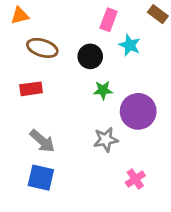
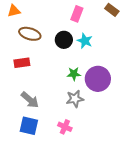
cyan star: (130, 45) -> (85, 41), moved
green star: (103, 90) -> (74, 74), moved
pink cross: (135, 179) -> (65, 127), moved, turned -32

